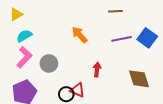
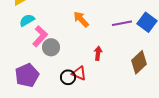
pink L-shape: (24, 57) -> (40, 36), moved
brown diamond: (139, 79) -> (139, 62), turned 65

